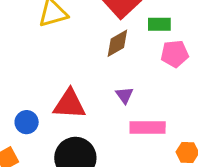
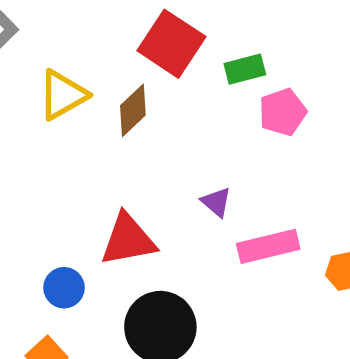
brown diamond: (117, 43) -> (133, 110), moved

